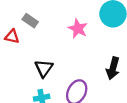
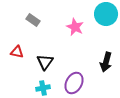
red triangle: (12, 36) -> (17, 52), moved

